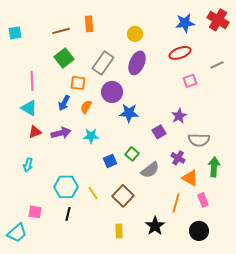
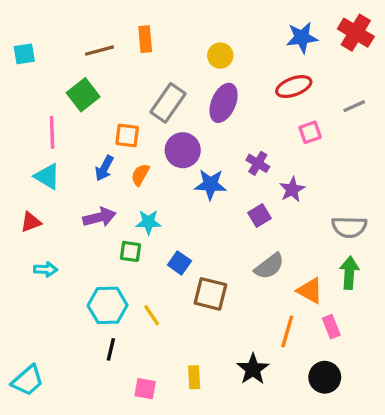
green square: (64, 58) -> (83, 95), moved
red triangle: (35, 132) -> (31, 222), moved
gray semicircle: (199, 140) -> (349, 227), moved
green square: (132, 154) -> (130, 251), moved, turned -32
purple cross: (178, 158) -> (258, 163), moved
blue square: (110, 161) -> (179, 263), turned -32
cyan arrow: (28, 165) -> (46, 269), turned -104
gray semicircle: (150, 170) -> (269, 266), moved
brown square: (123, 196) -> (210, 294), moved, turned -30
pink square: (35, 212) -> (145, 389), moved

